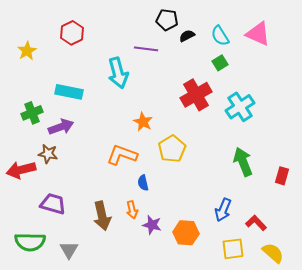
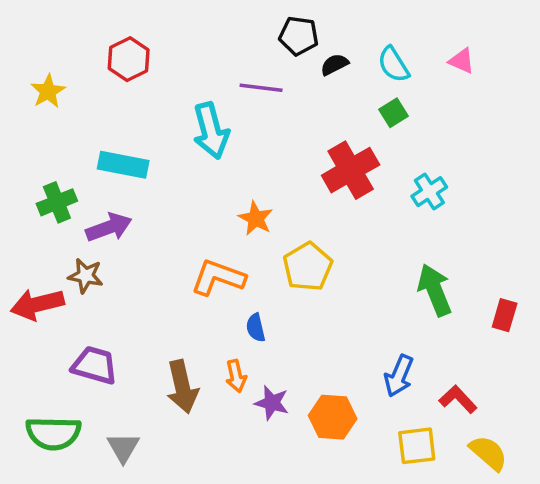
pink triangle: (258, 34) -> (462, 61), size x0.6
cyan cross: (240, 107) -> (429, 192), size x0.7

